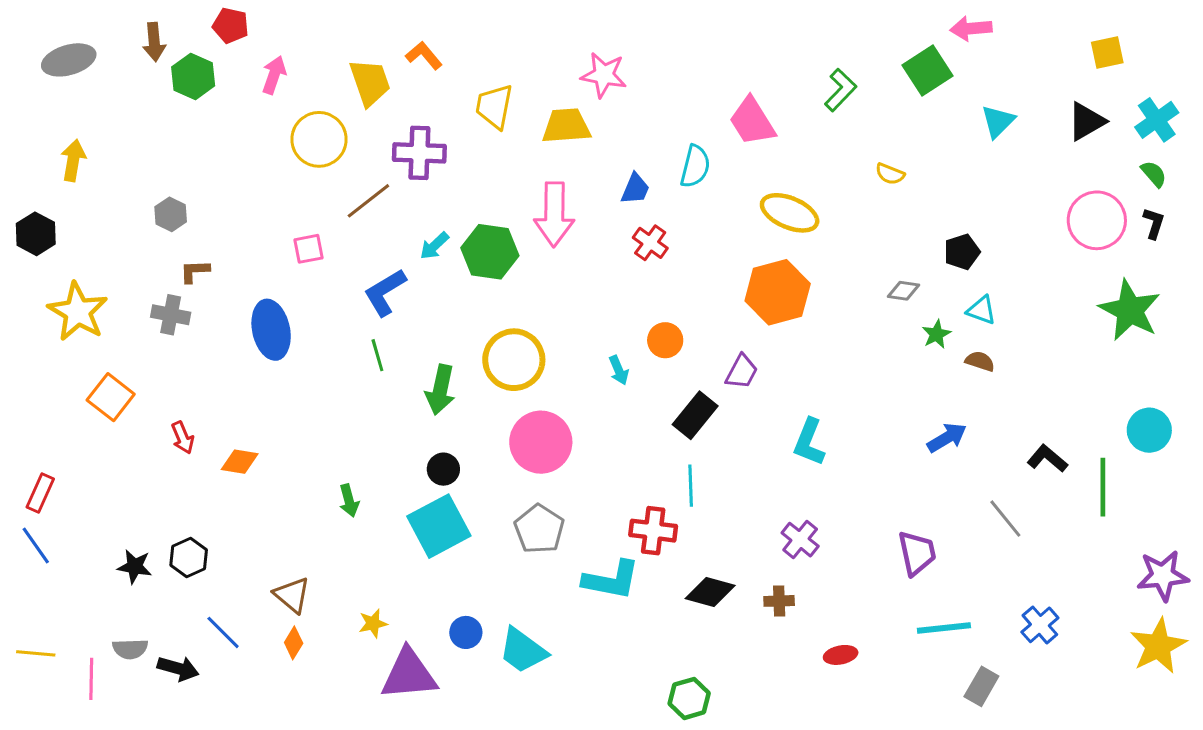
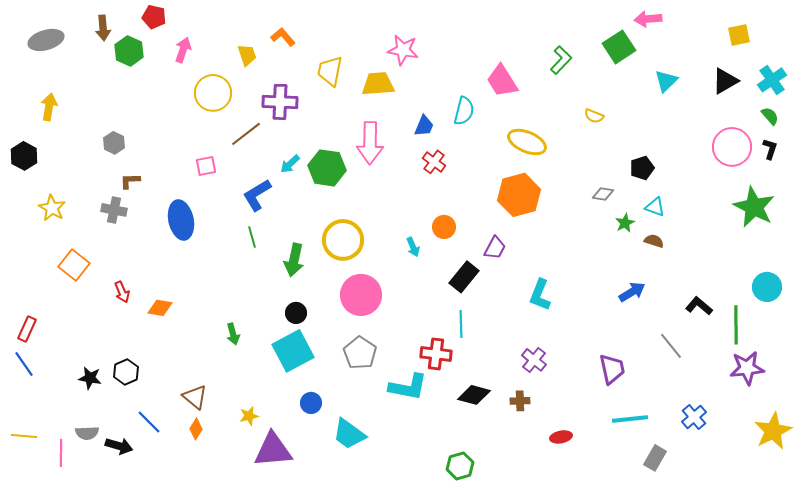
yellow trapezoid: (370, 82) -> (247, 55), size x0.7
yellow star: (78, 312) -> (52, 208), size x0.7
purple star: (1163, 576) -> (747, 368), moved
blue circle: (466, 632) -> (311, 403), moved

